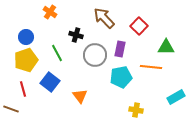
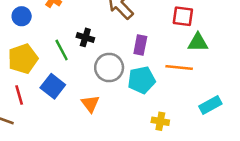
red square: (139, 26) -> (183, 16), moved, turned -36
black cross: (76, 35) -> (85, 37), moved
blue circle: (26, 37) -> (22, 16), moved
gray circle: (95, 55) -> (109, 67), moved

